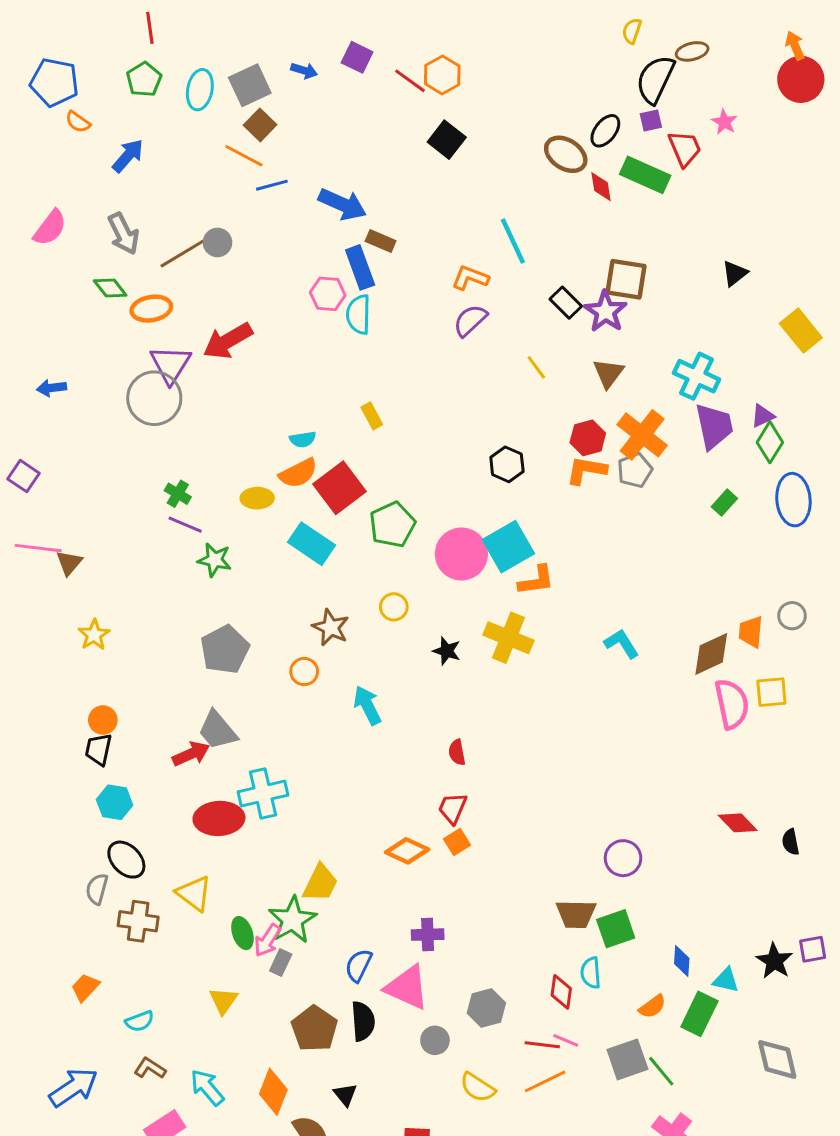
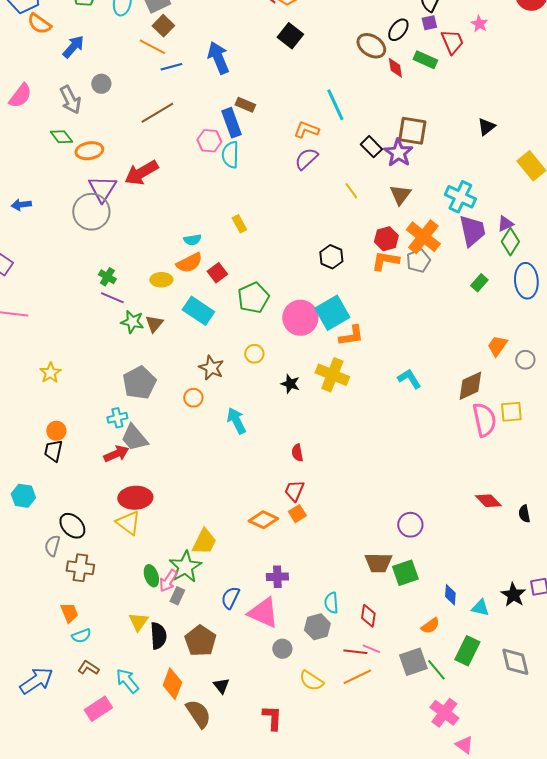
orange semicircle: (78, 122) -> (39, 24), size x1.4
green rectangle: (645, 175) -> (425, 60), size x0.7
blue arrow: (342, 204) -> (218, 58), moved, turned -136
gray circle: (217, 242) -> (101, 84), moved
brown line: (184, 253) -> (157, 113), moved
red square: (339, 488) -> (217, 273), size x0.6
brown triangle: (69, 563) -> (154, 324), moved
orange trapezoid: (751, 632) -> (497, 346), moved, turned 30
cyan cross: (263, 793) -> (117, 418), moved, size x0.6
cyan hexagon: (115, 802) -> (23, 496), moved
yellow triangle: (194, 893) -> (128, 523), moved
cyan semicircle: (591, 973) -> (331, 603), moved
orange trapezoid: (85, 987) -> (69, 613), moved, turned 115
green rectangle: (699, 1014) -> (467, 651), moved
black semicircle: (363, 1021) -> (158, 636), moved

